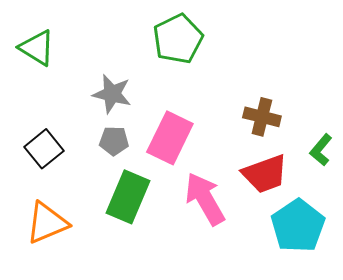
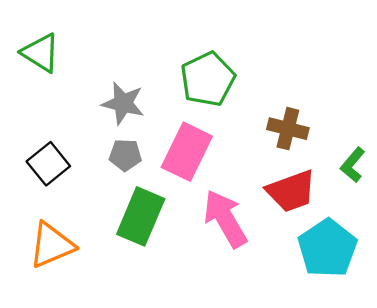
green pentagon: (178, 39) -> (208, 79), moved

